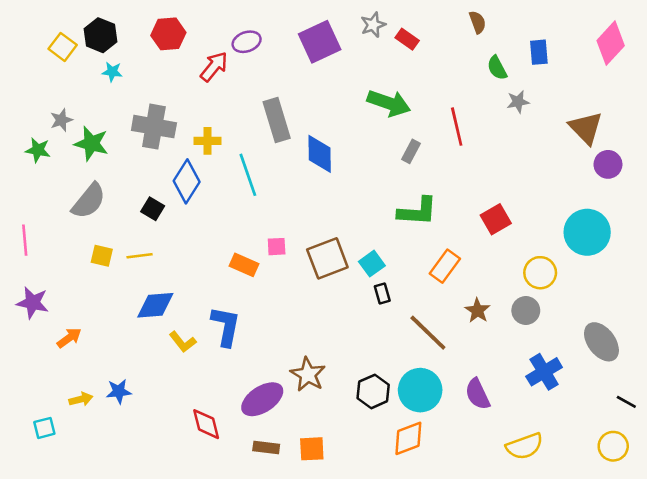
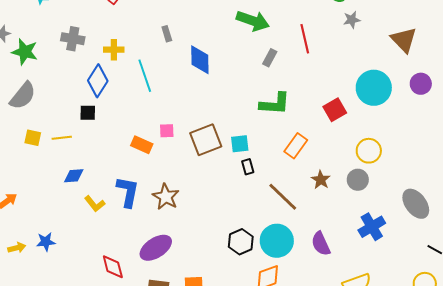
gray rectangle: (277, 120) -> (167, 34), size x0.5
gray cross: (154, 127) -> (73, 39), size x0.7
purple circle: (608, 164) -> (421, 84), moved
black square: (153, 209) -> (88, 113), moved, turned -30
cyan circle: (587, 232) -> (374, 88), moved
cyan square: (372, 264) -> (240, 144), turned 30
blue diamond: (155, 305) -> (74, 176), size x0.7
brown star: (308, 374) -> (166, 197), moved

